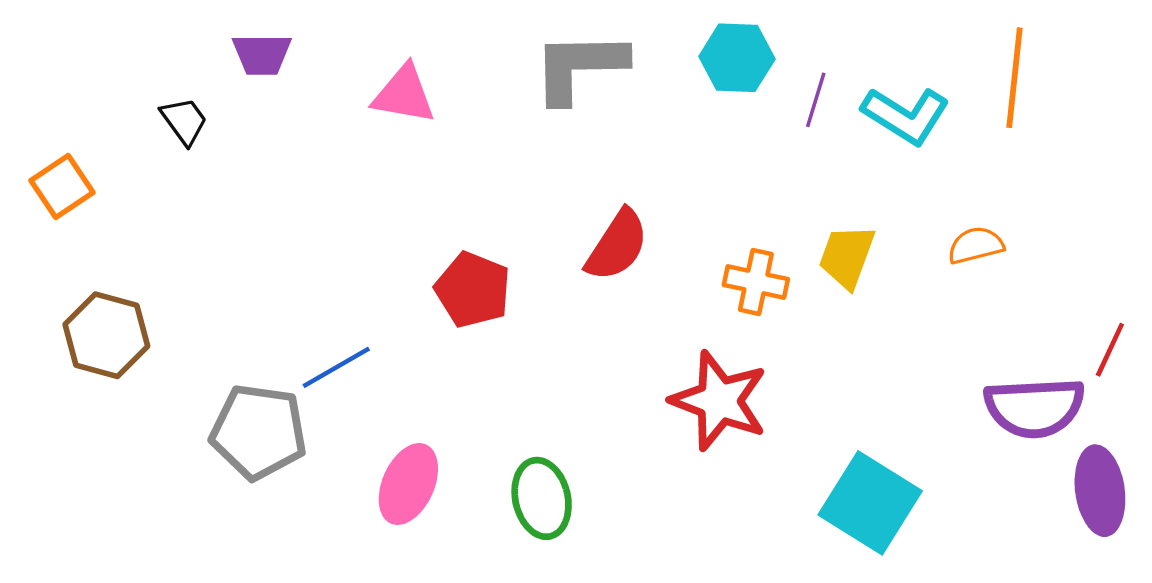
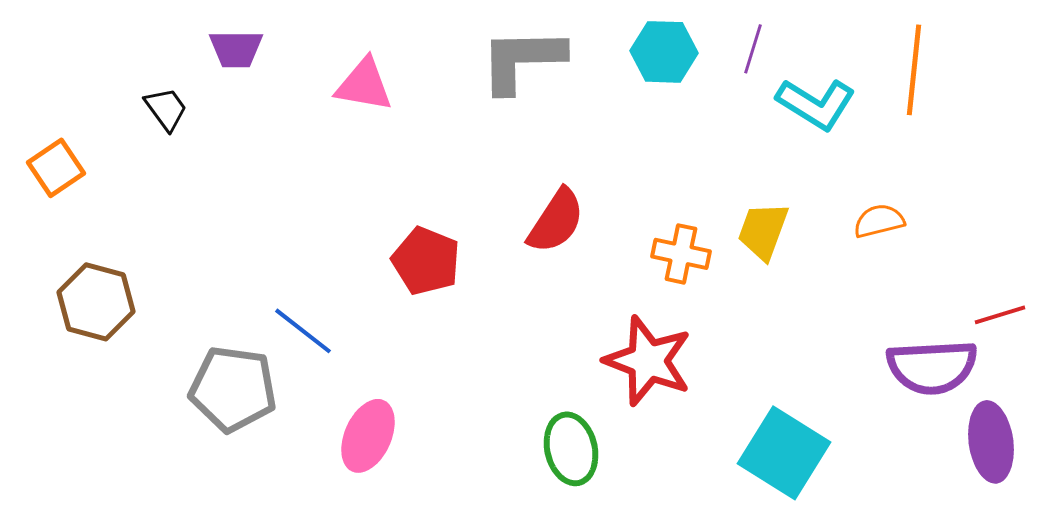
purple line: (816, 100) -> (753, 49), moved
red line: (1110, 350) -> (1000, 315), turned 48
blue line: (336, 367) -> (303, 331), turned 68
green ellipse: (542, 498) -> (571, 449), moved

